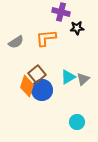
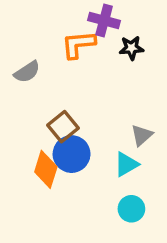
orange L-shape: (46, 38) -> (78, 44), moved
cyan triangle: (68, 77) -> (126, 164), moved
orange diamond: (27, 86) -> (46, 169), moved

